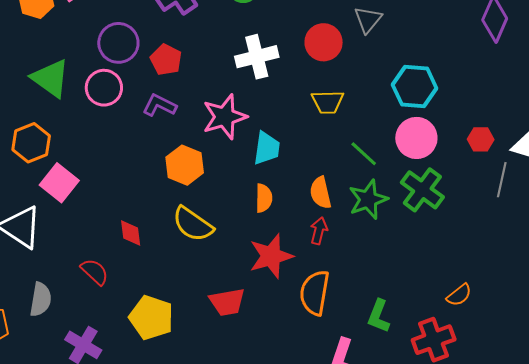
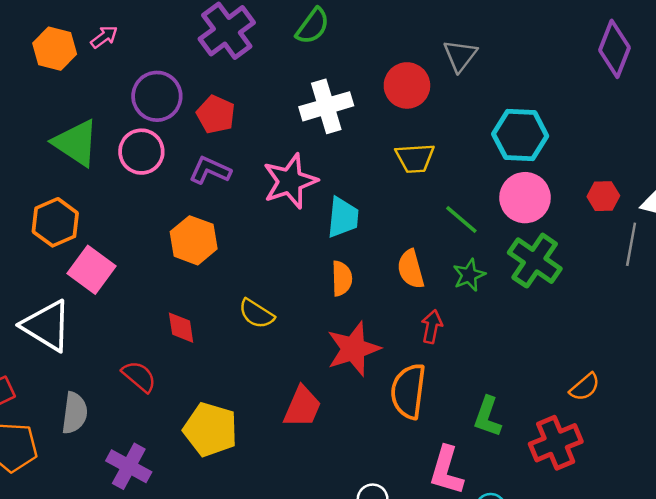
orange hexagon: (185, 165) -> (194, 240), moved
green star: (368, 199) -> (469, 275), size x0.7
yellow semicircle: (193, 224) -> (256, 314), size x0.7
red arrow: (319, 231) -> (432, 327), moved
red trapezoid: (227, 302) -> (302, 407), turned -54

